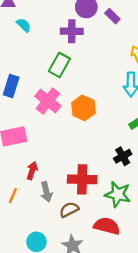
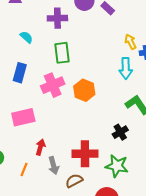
cyan semicircle: (24, 25) -> (26, 37), moved
purple cross: (72, 31) -> (57, 18), moved
green rectangle: (59, 65) -> (62, 53), turned -35
pink cross: (48, 101) -> (53, 85), turned 30

